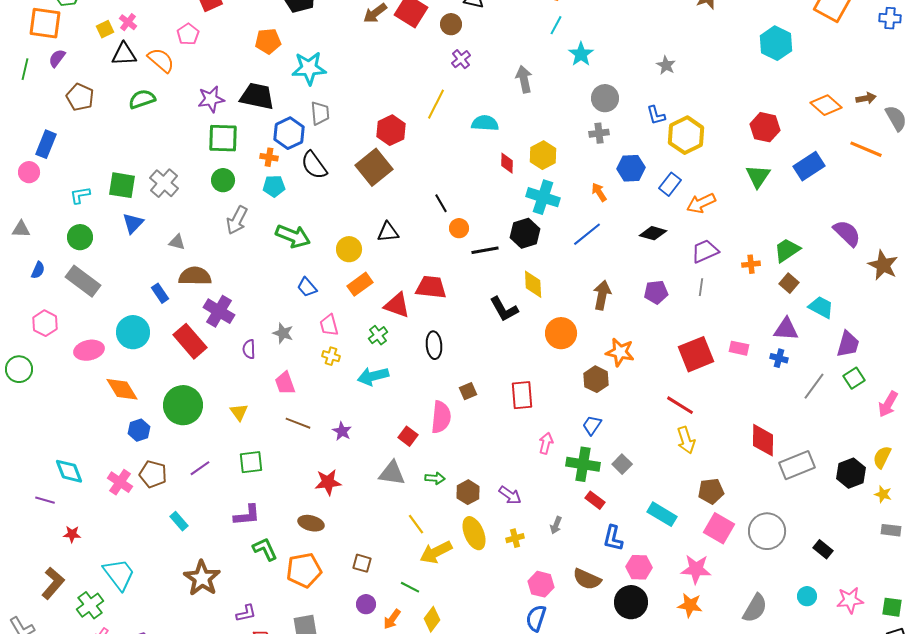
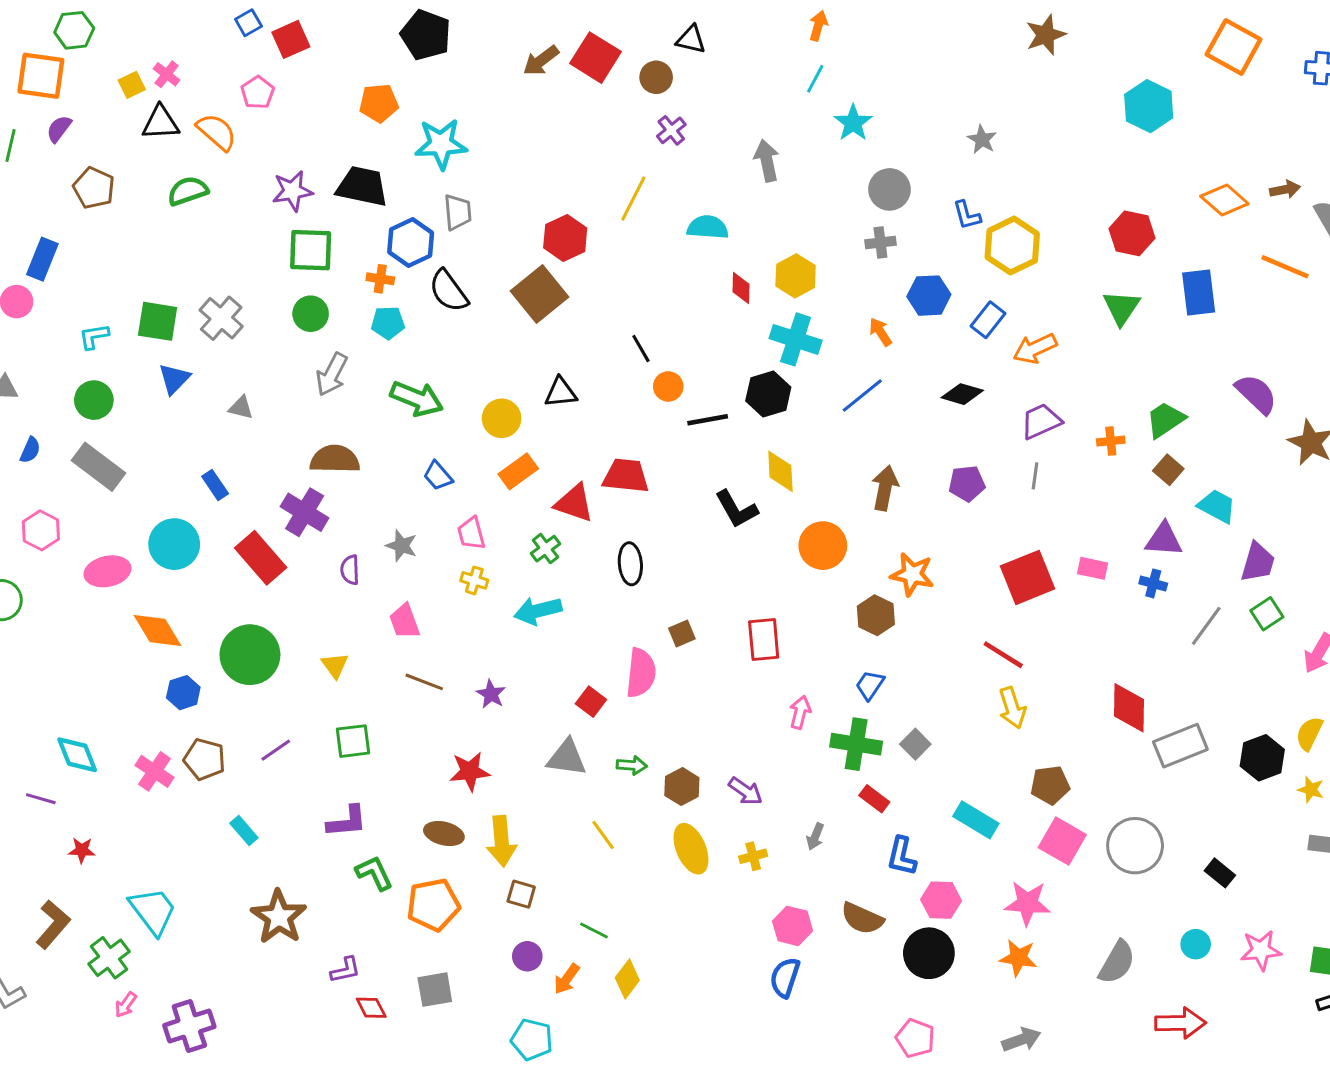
blue rectangle: (809, 166) -> (1199, 292), turned -64
brown semicircle: (195, 276) -> (335, 459), moved
yellow arrow: (436, 552) -> (502, 841), moved, turned -68

